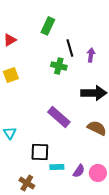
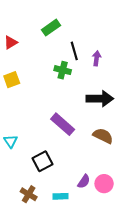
green rectangle: (48, 26) -> (51, 28), turned 30
black square: (40, 152) -> (42, 161), turned -30
cyan rectangle: (57, 167) -> (61, 196), moved

